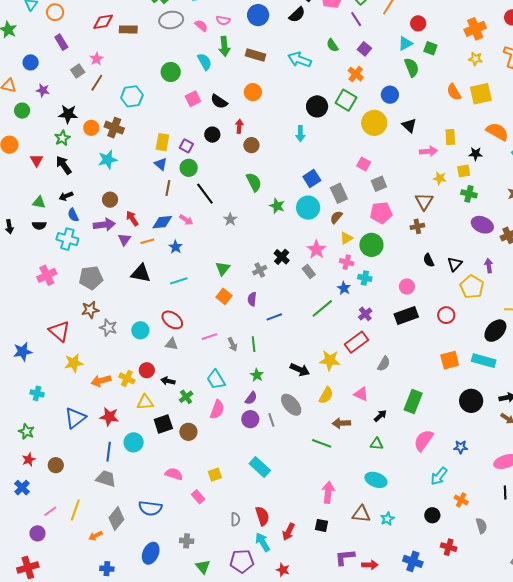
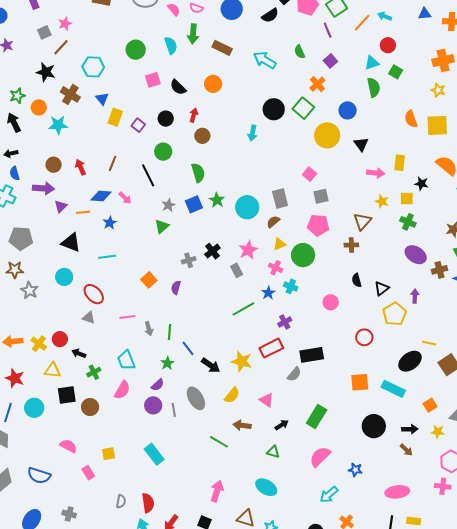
black star: (68, 114) -> (46, 72), moved
orange circle: (91, 128) -> (39, 107), moved
blue triangle: (161, 164) -> (102, 99), moved
green circle: (189, 168) -> (163, 152), moved
blue square: (312, 179) -> (194, 204), moved
red arrow: (132, 218) -> (81, 167), moved
green triangle: (223, 268) -> (162, 226), moved
black rectangle: (406, 316) -> (312, 355), moved
blue line: (274, 317) -> (188, 348), moved, turned 63
cyan circle: (140, 330) -> (64, 277), moved

